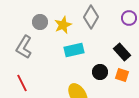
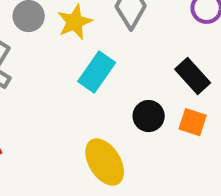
cyan rectangle: (74, 50) -> (97, 72), turned -42

